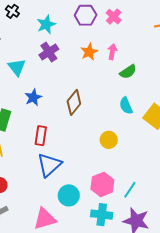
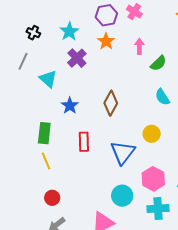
black cross: (12, 11) -> (33, 33), moved
orange star: (89, 52) -> (106, 41), moved
blue triangle: (49, 165) -> (123, 153), moved

